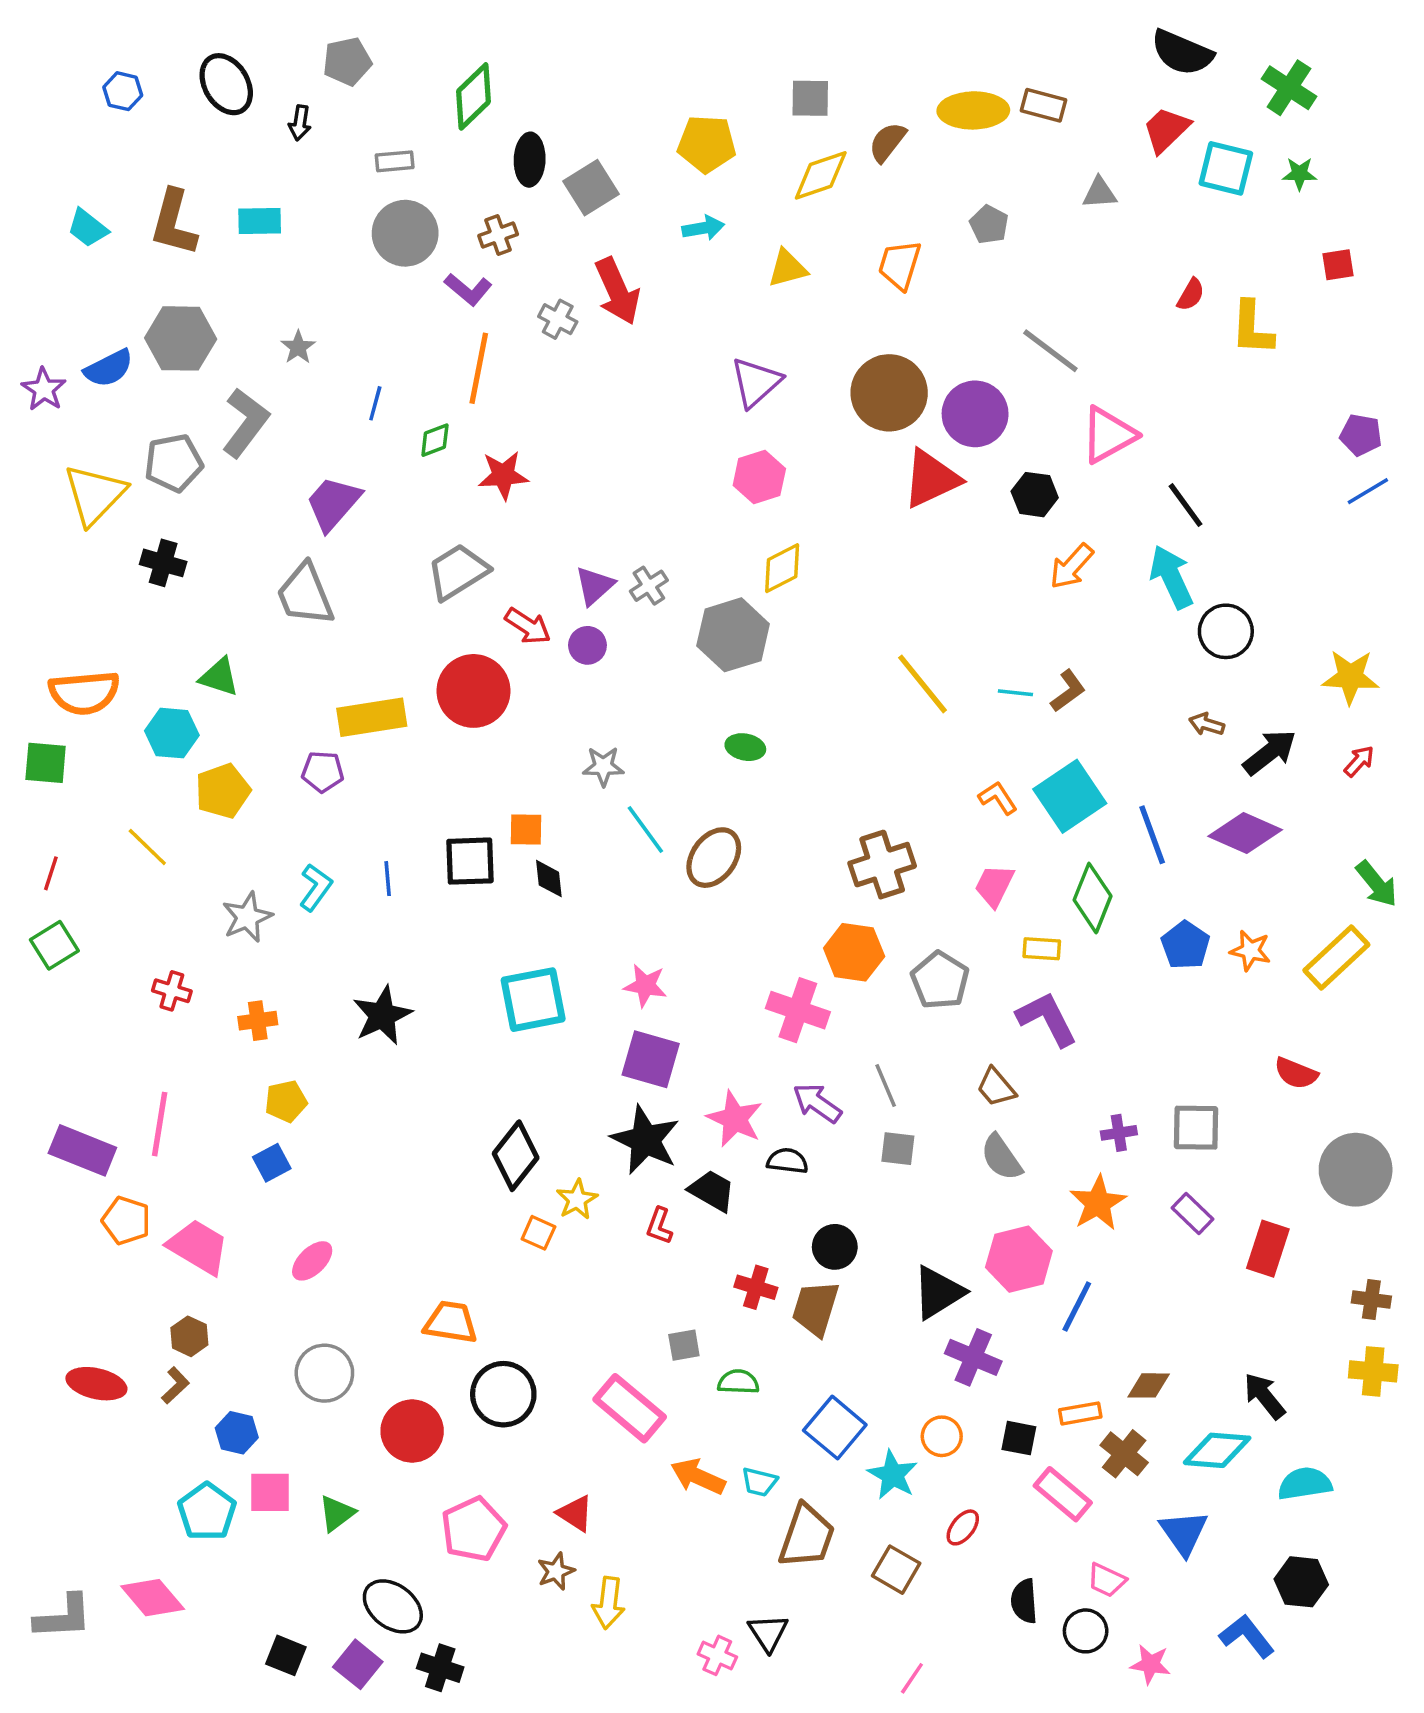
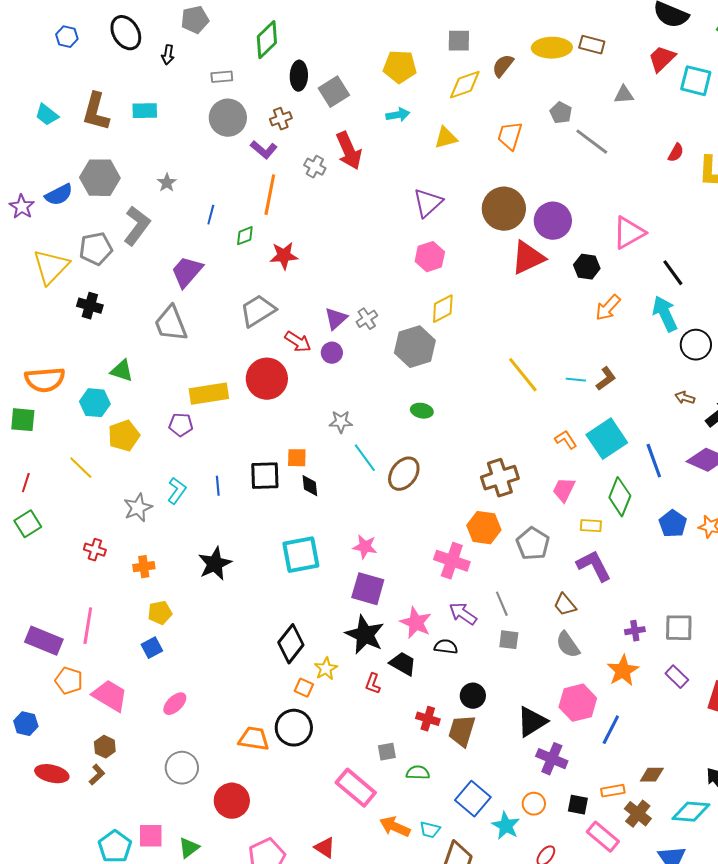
gray line: (1050, 351) -> (592, 142), moved
black circle: (503, 1394) -> (294, 728), moved
blue hexagon: (237, 1433) -> (26, 724), moved

